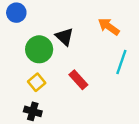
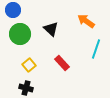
green circle: (39, 49) -> (20, 34), moved

